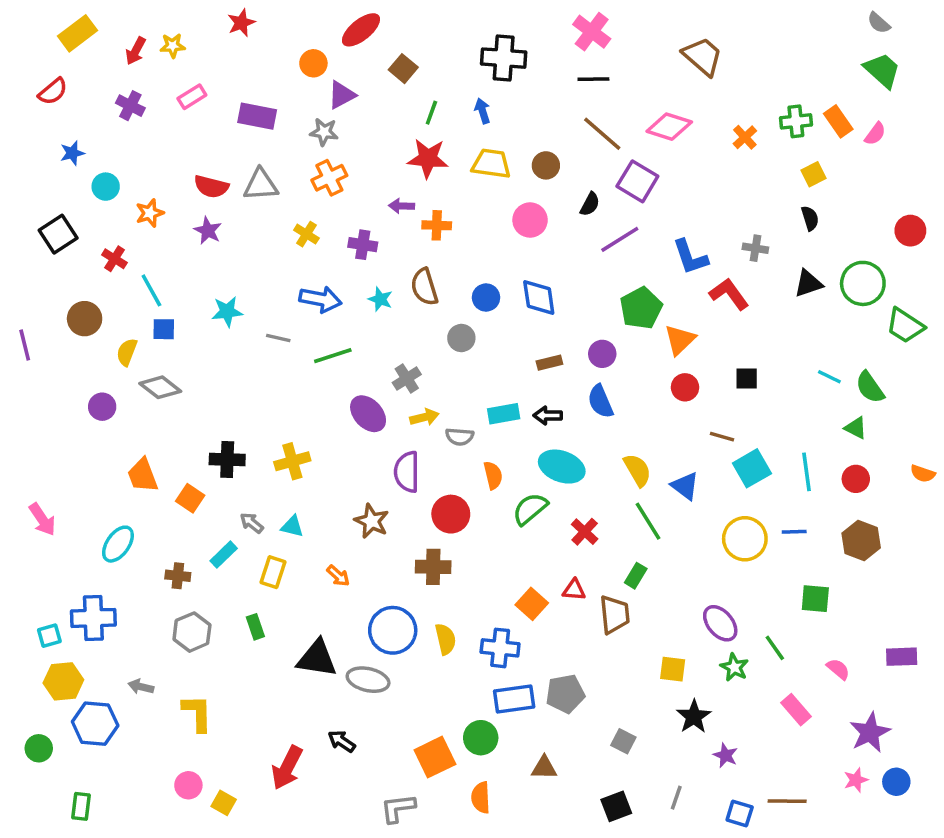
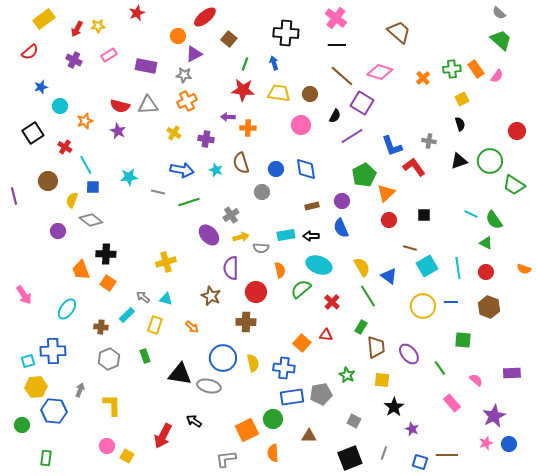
black cross: (227, 460) -> (106, 254), moved
brown trapezoid: (615, 614) -> (376, 347), moved
green star: (734, 667) -> (347, 375), moved
gray arrow: (141, 687) -> (80, 390), turned 96
black square: (616, 806) -> (350, 458), size x1.4

